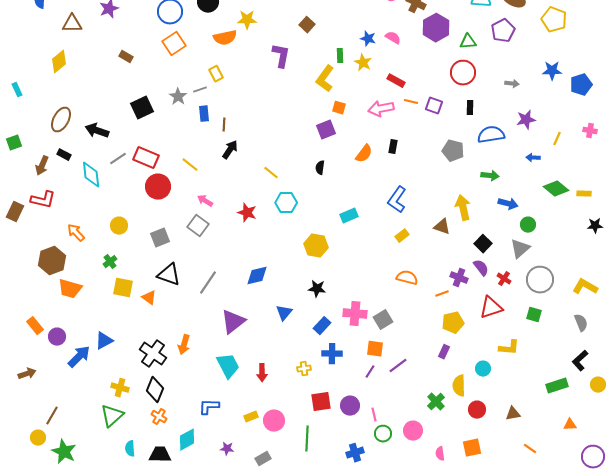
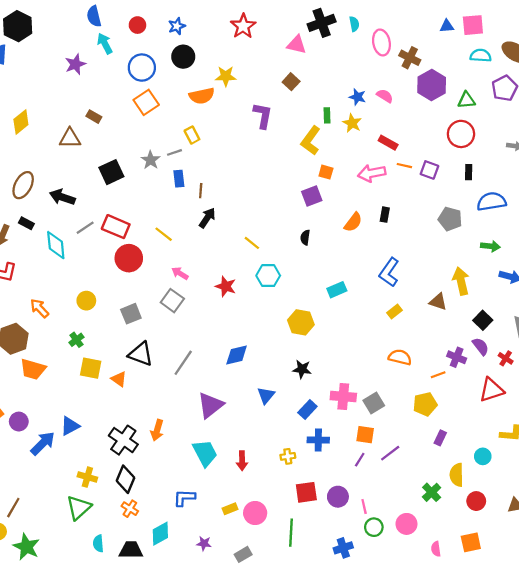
brown triangle: (72, 24) -> (70, 138), moved
yellow pentagon: (453, 323) -> (425, 404), moved

